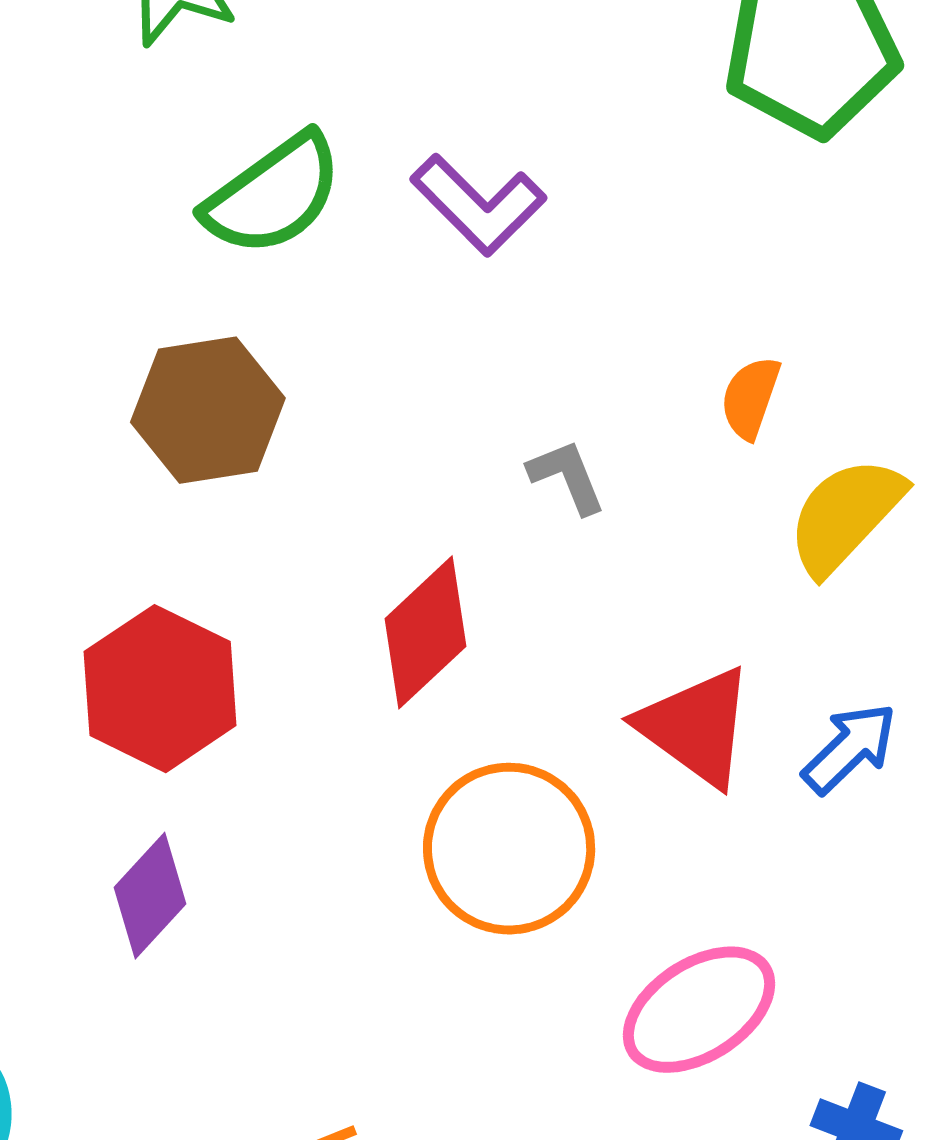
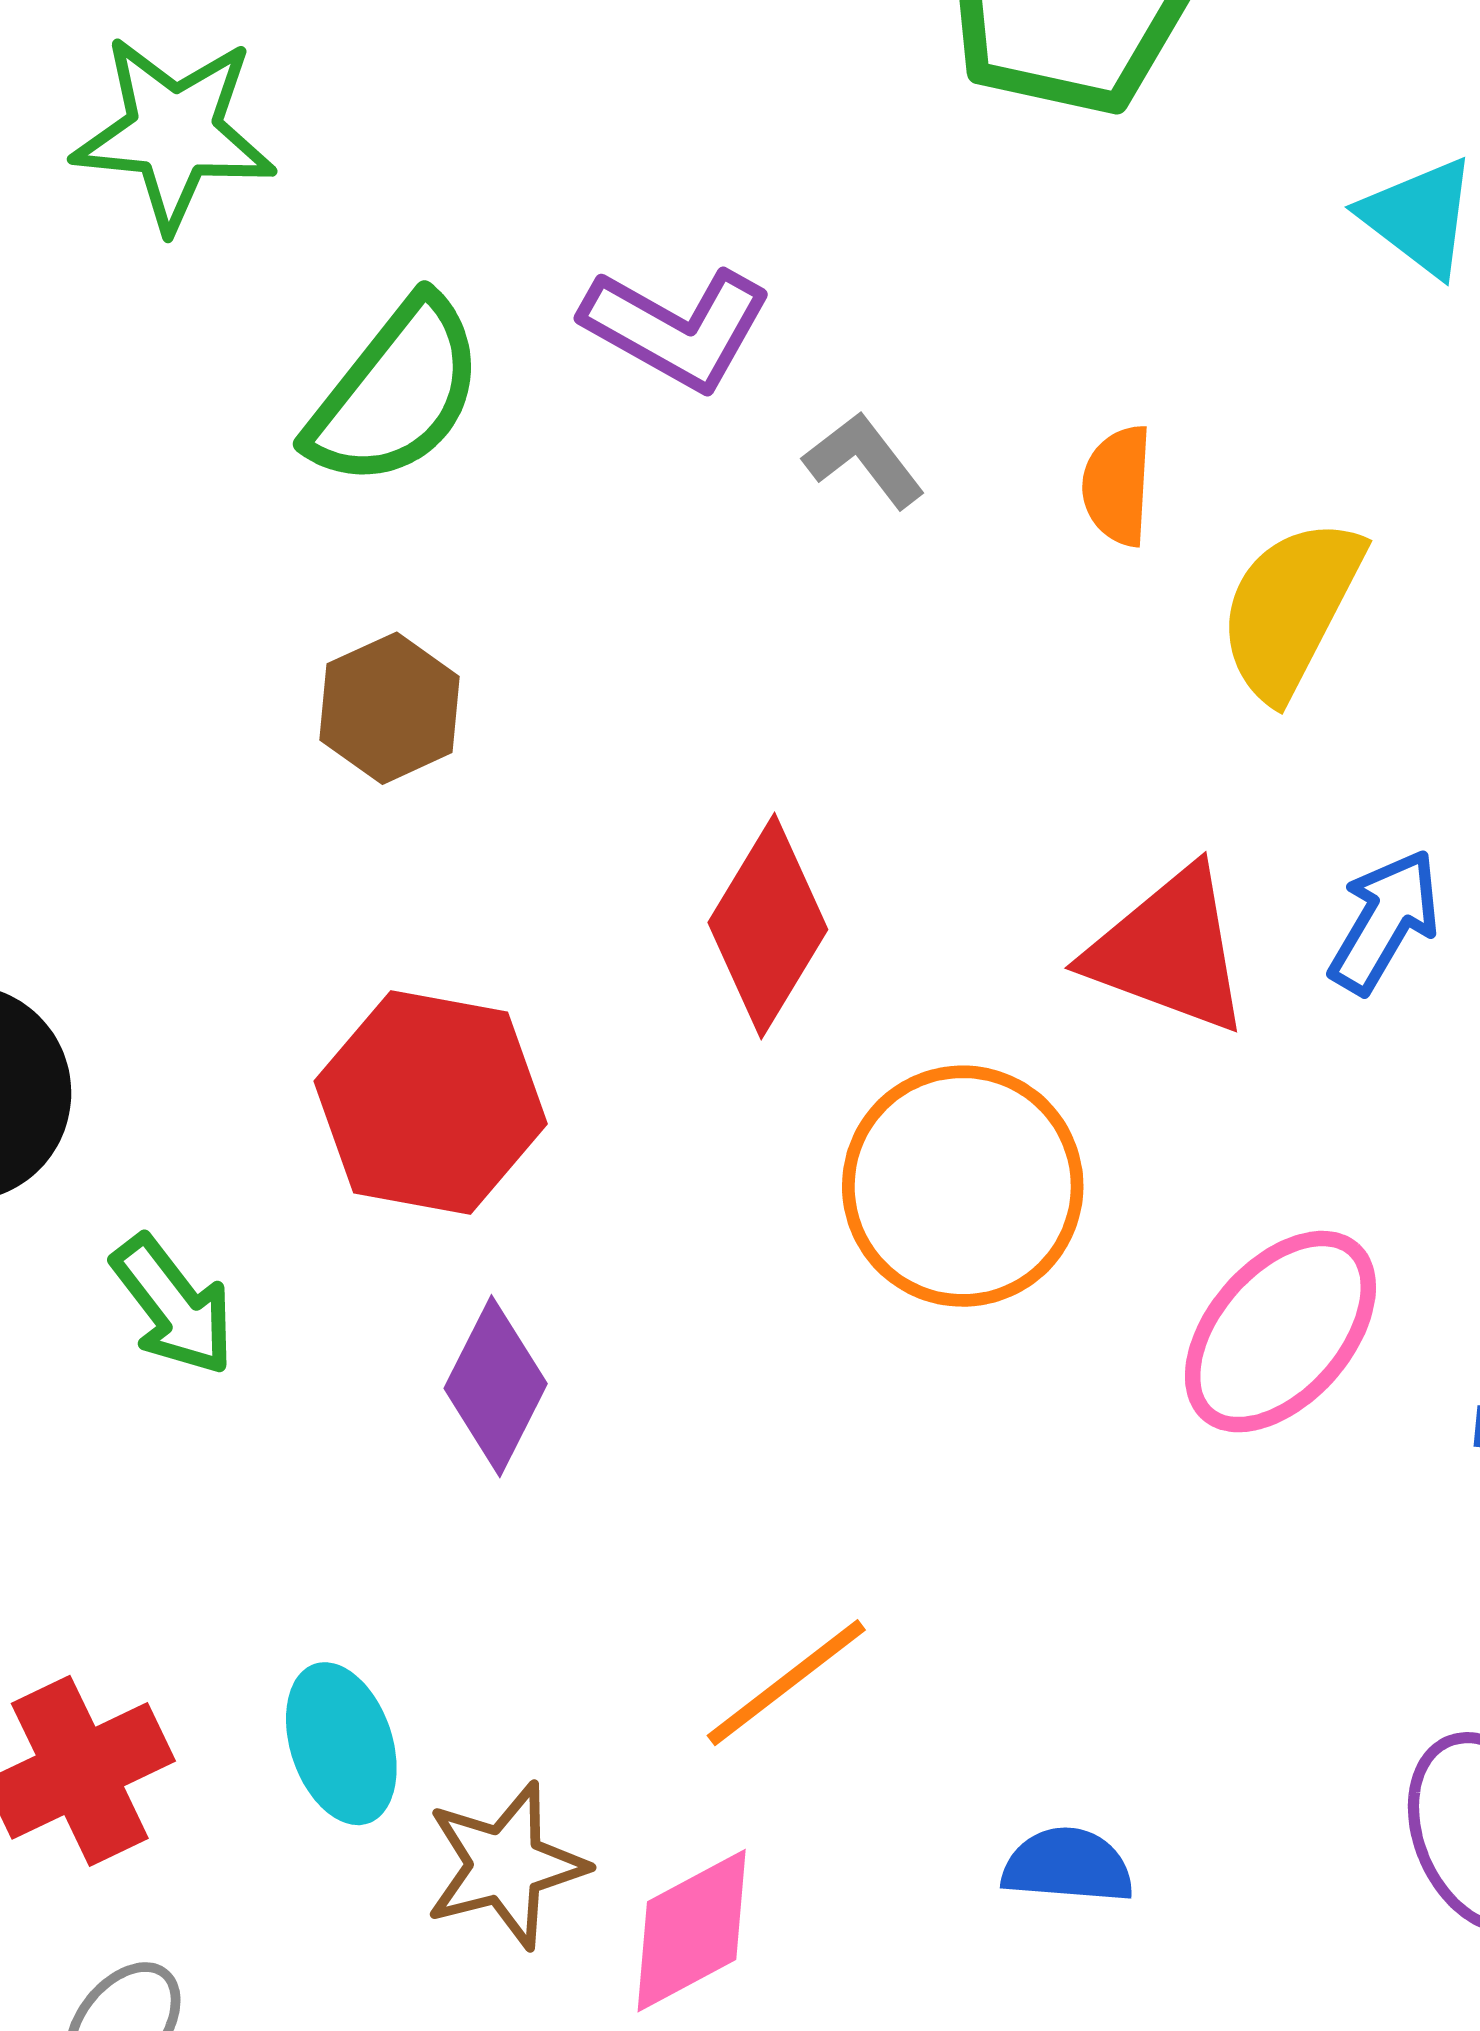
brown hexagon: (208, 410) -> (390, 708), size x0.7
gray L-shape: (567, 477) -> (864, 460), moved

